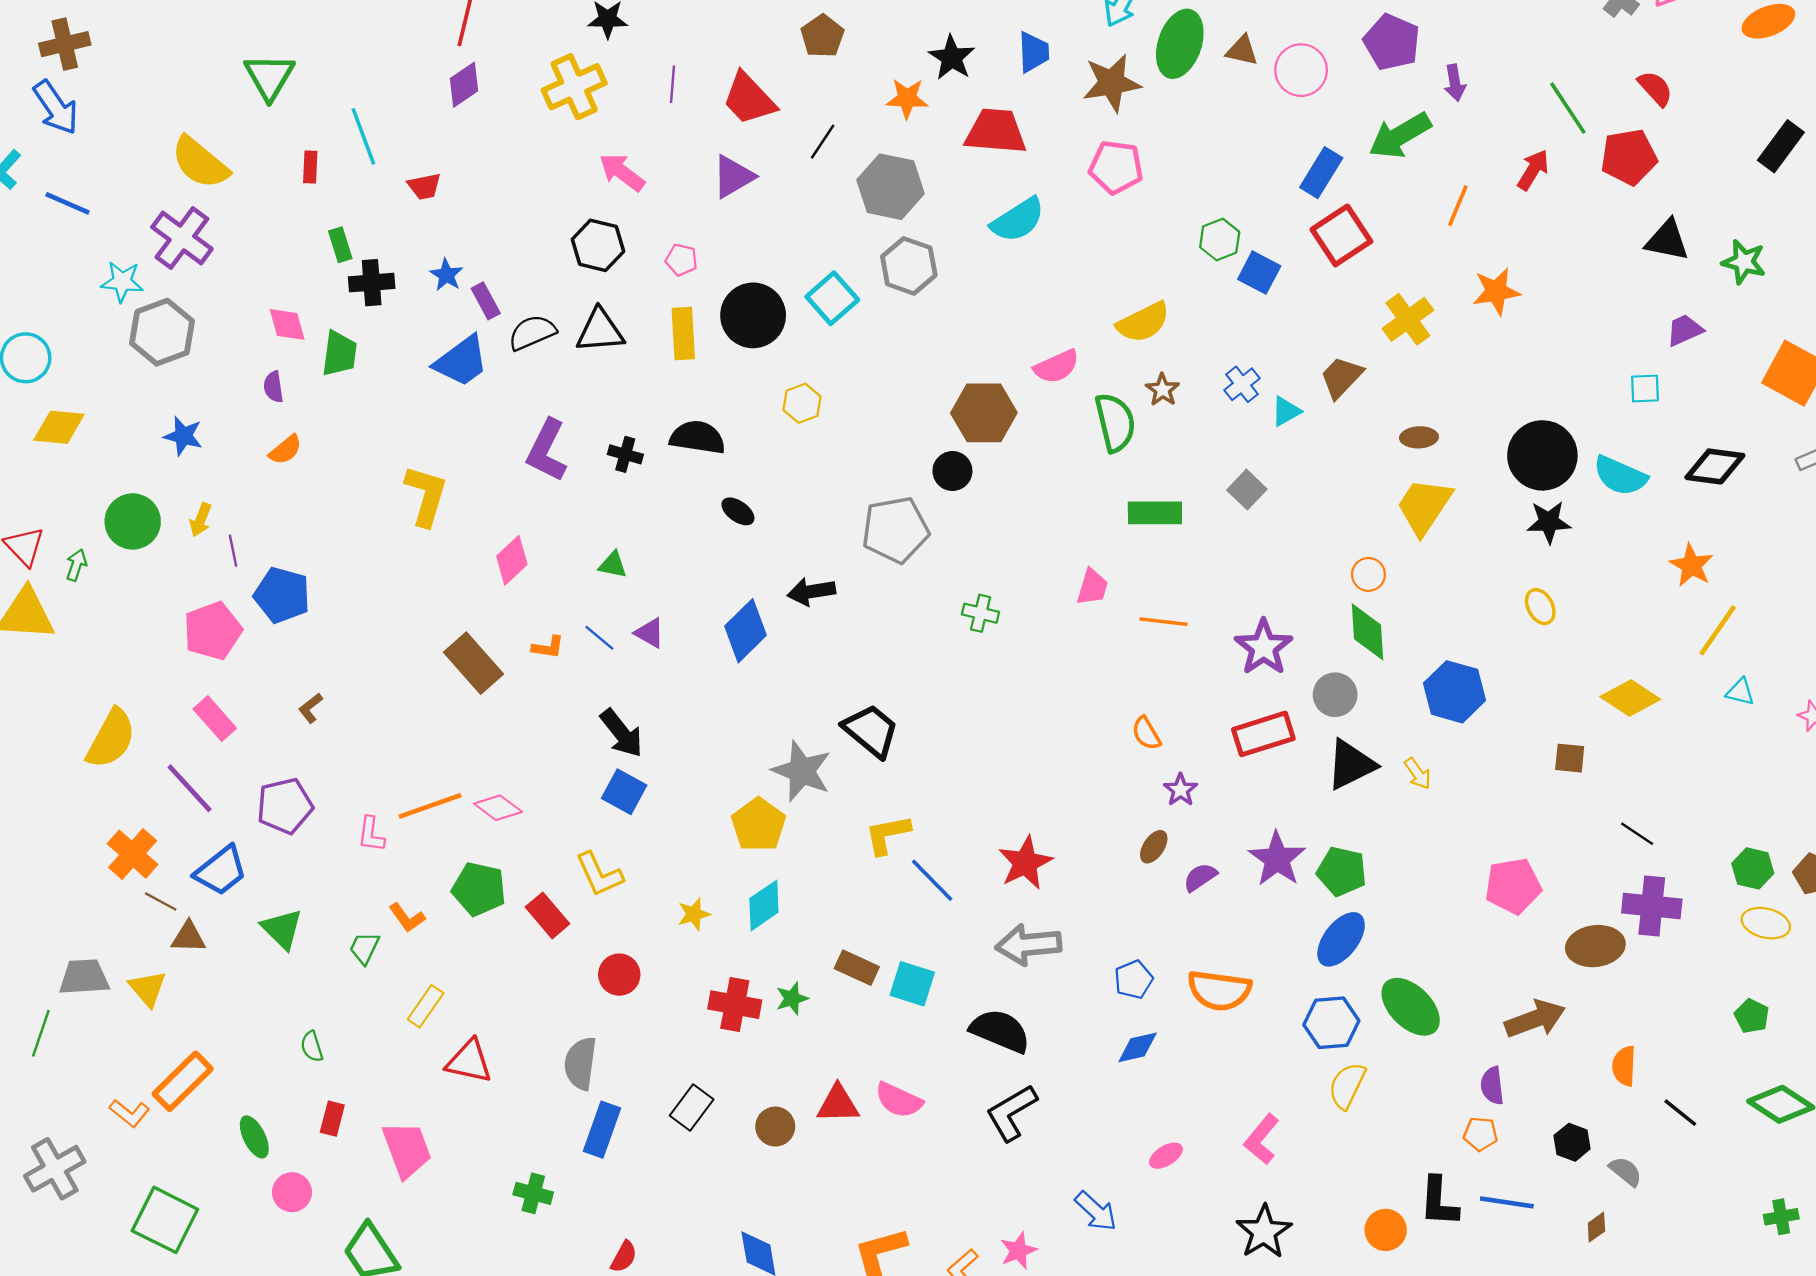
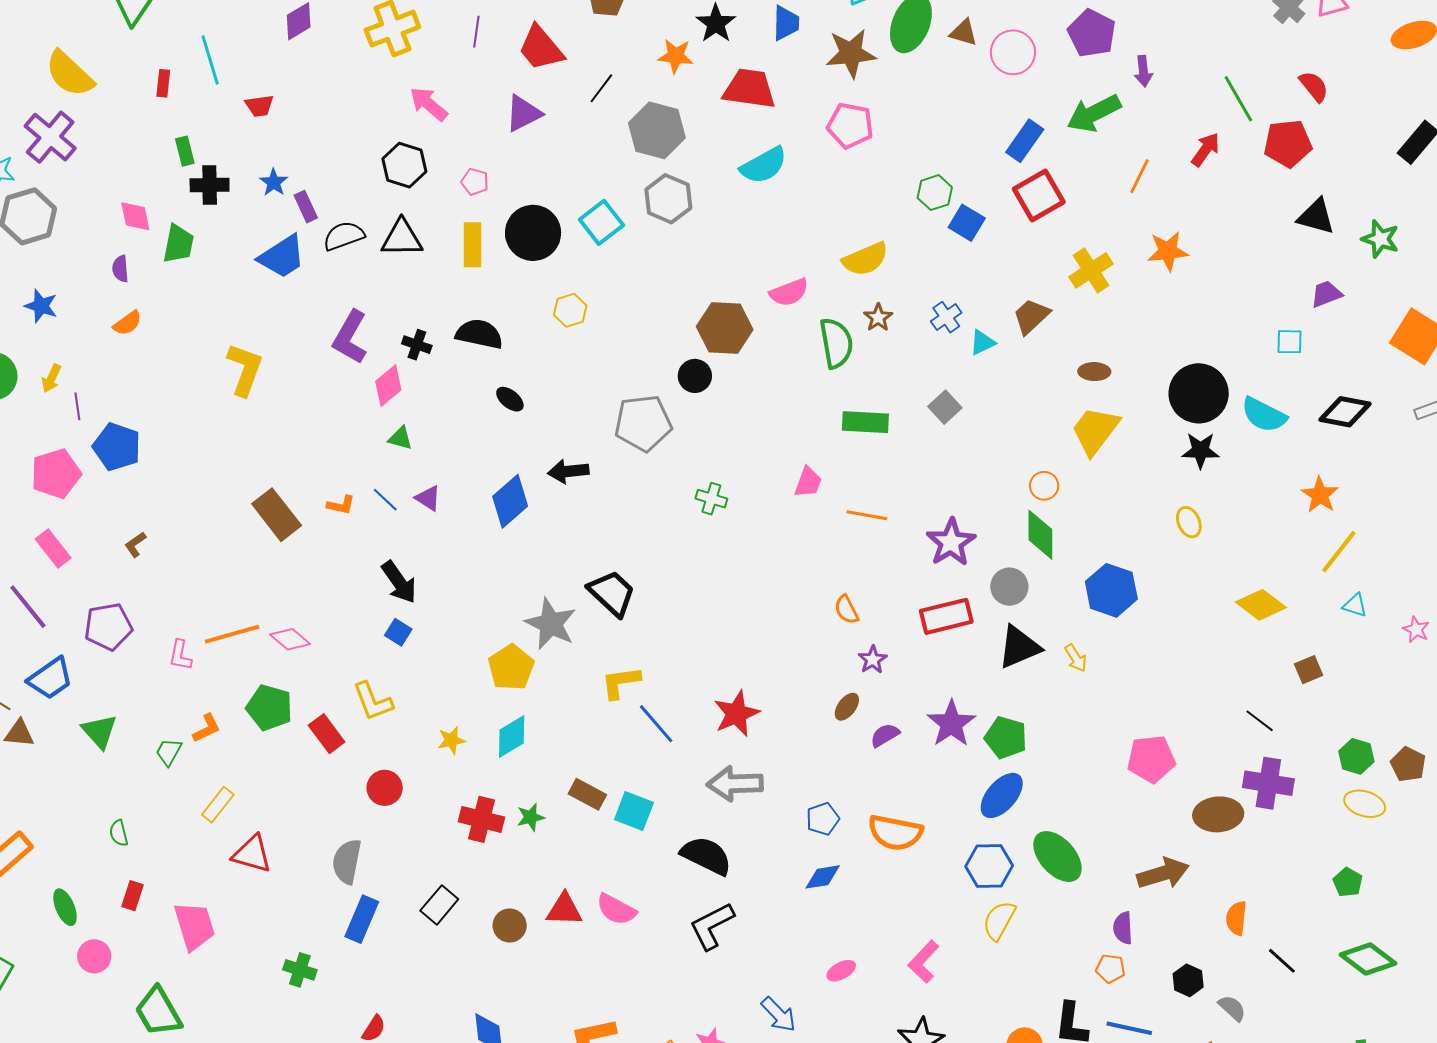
pink diamond: (512, 560) -> (388, 386), moved
brown square: (1570, 758) -> (1309, 670), moved, turned -32
blue square: (624, 792) -> (398, 632), size x0.7
orange L-shape: (407, 918) -> (207, 728), turned -84

